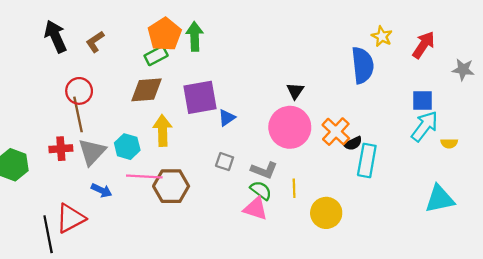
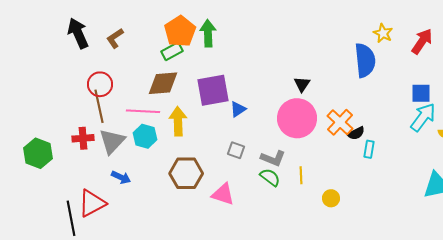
cyan rectangle: (367, 160) -> (369, 149), size x0.6
pink line: (144, 177) -> (143, 111), moved
pink triangle: (256, 209) -> (223, 194), moved
yellow circle: (326, 213) -> (331, 198), size x0.6

